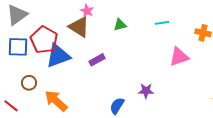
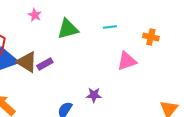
green triangle: (120, 25) -> (68, 29), size x1.6
brown triangle: (79, 27) -> (27, 62), moved

